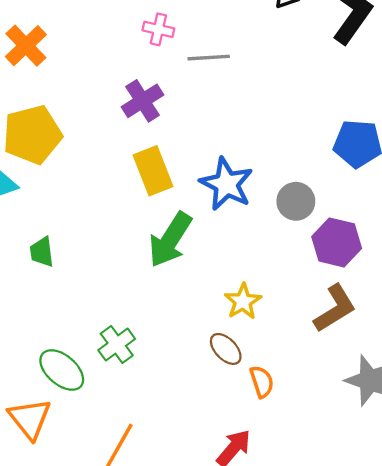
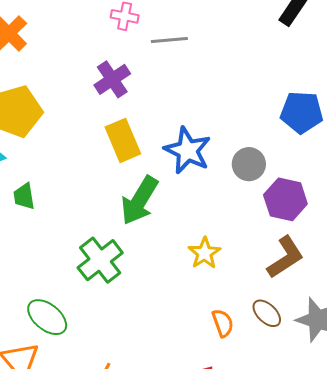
green trapezoid: (42, 252) -> (24, 196), moved
green cross: (117, 344) -> (100, 260), moved, size x1.4
brown ellipse: (226, 349) -> (267, 313), moved

